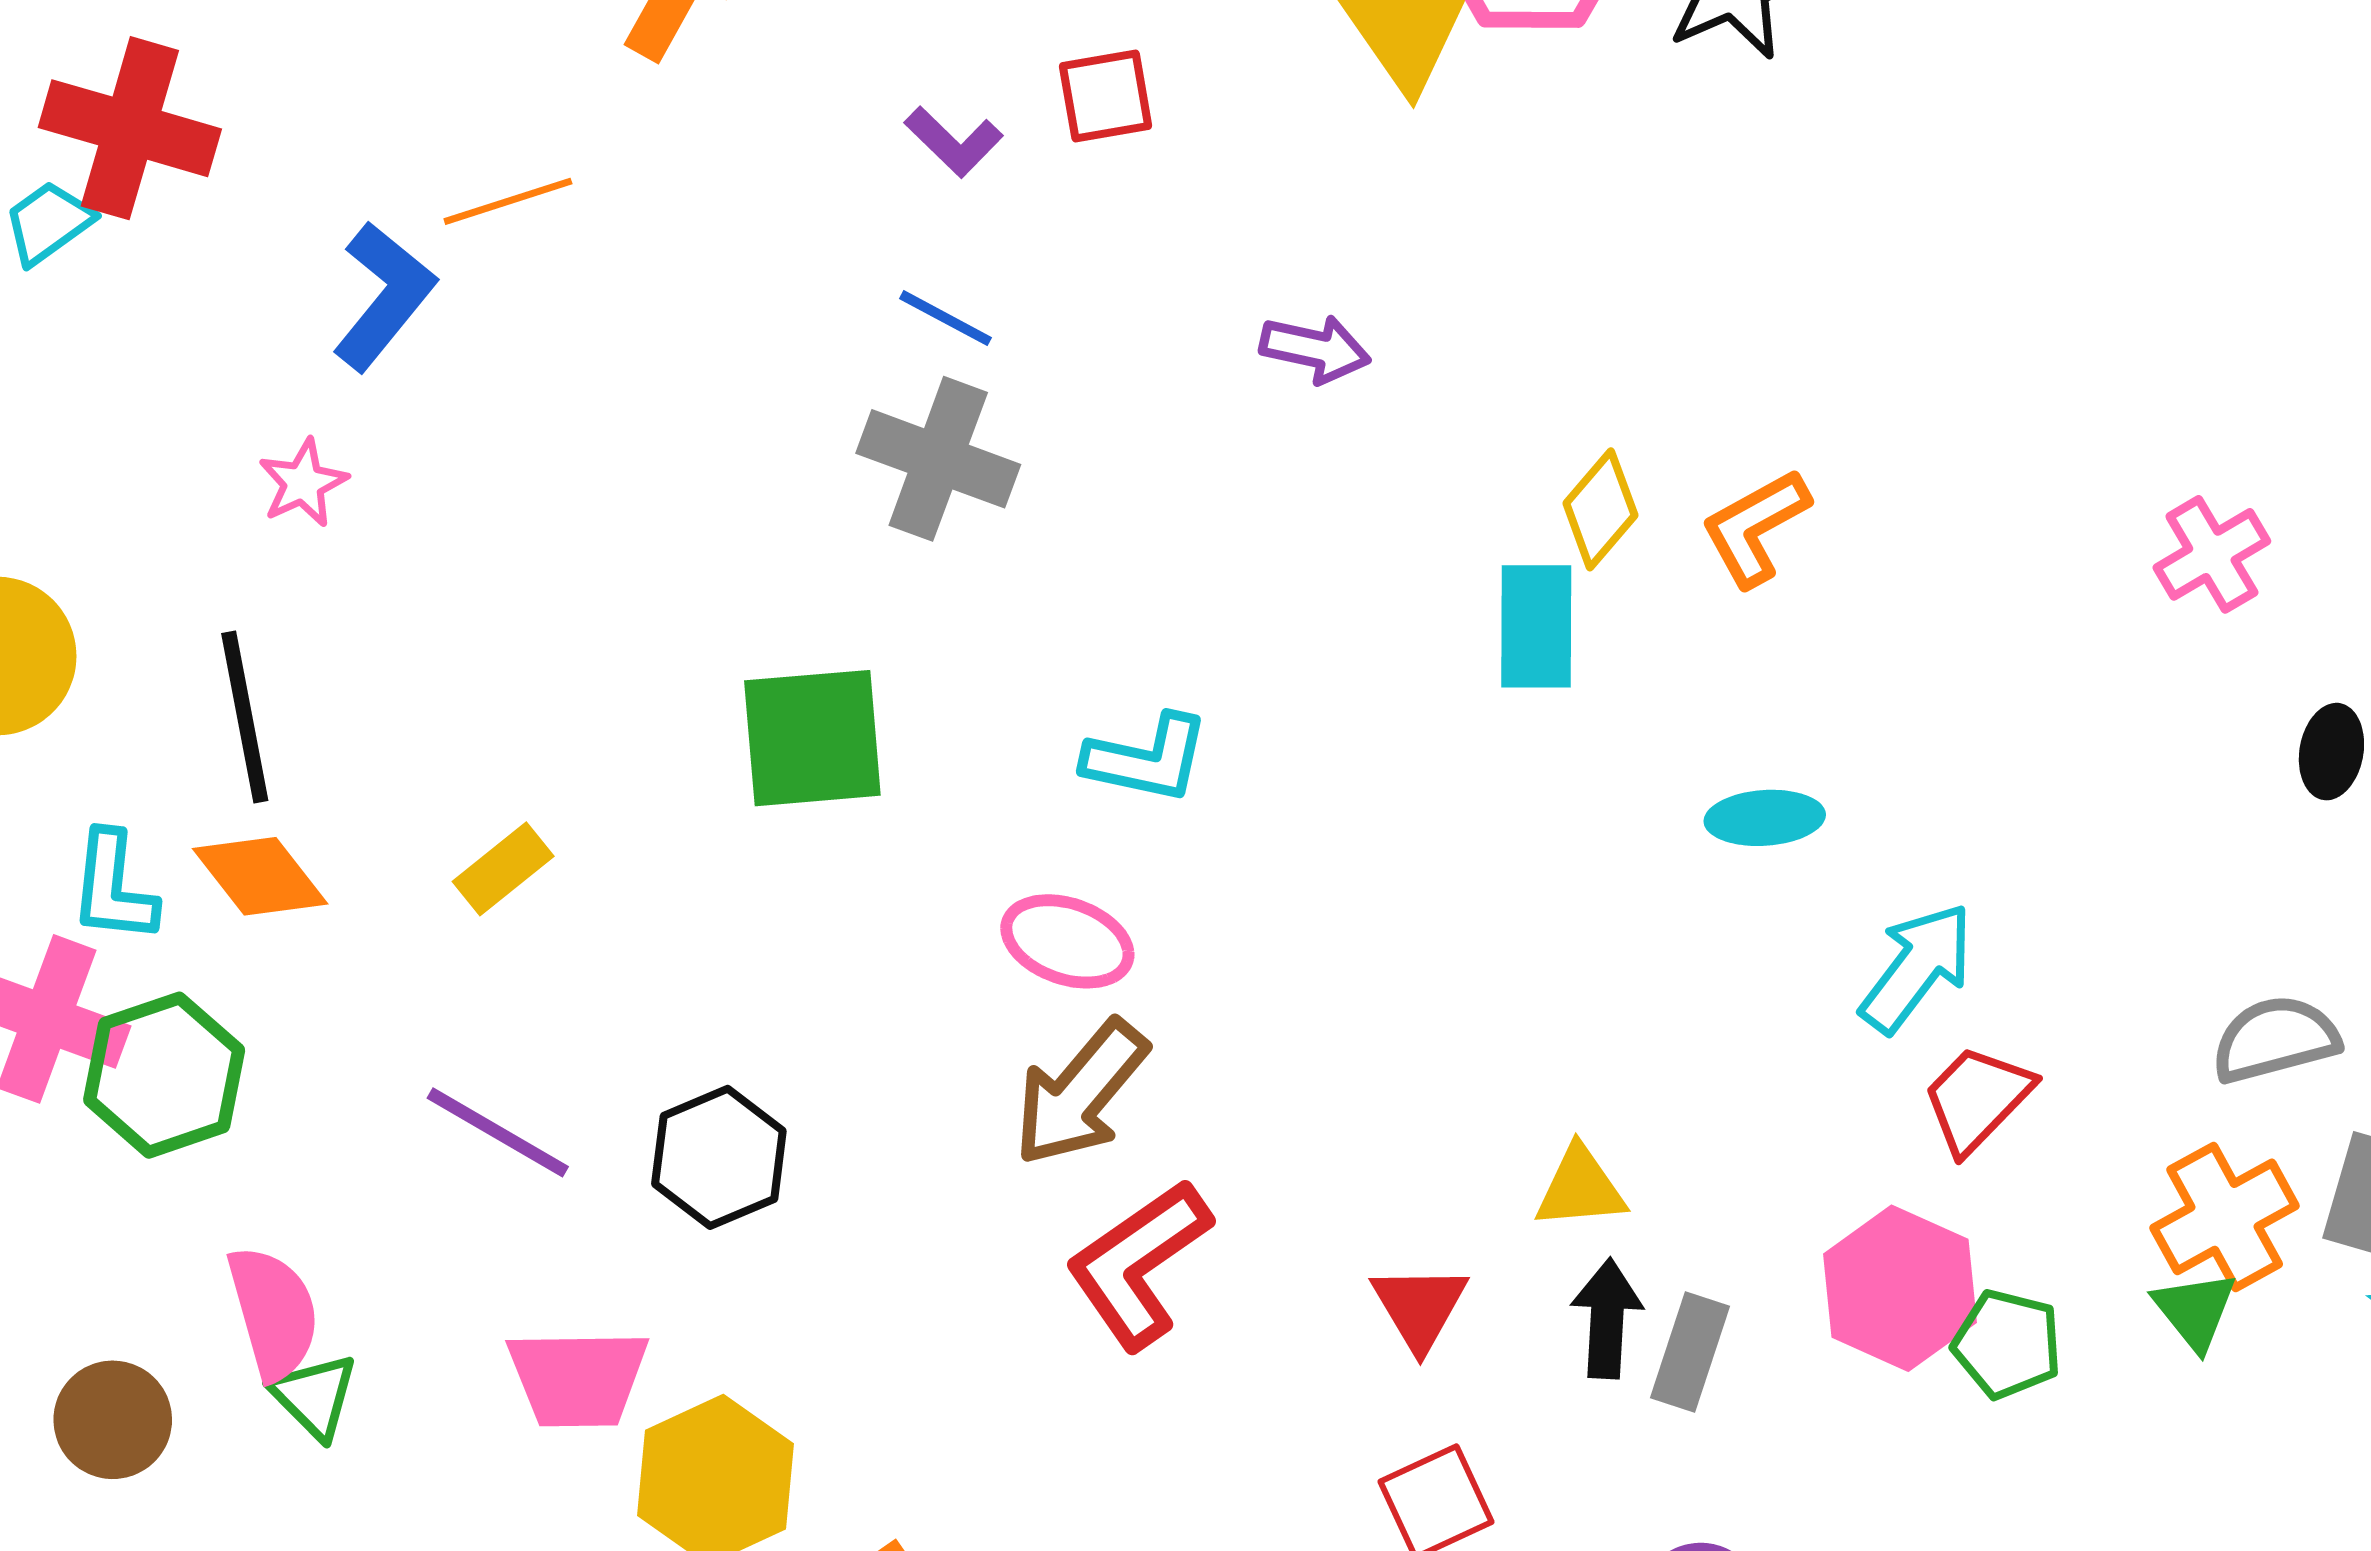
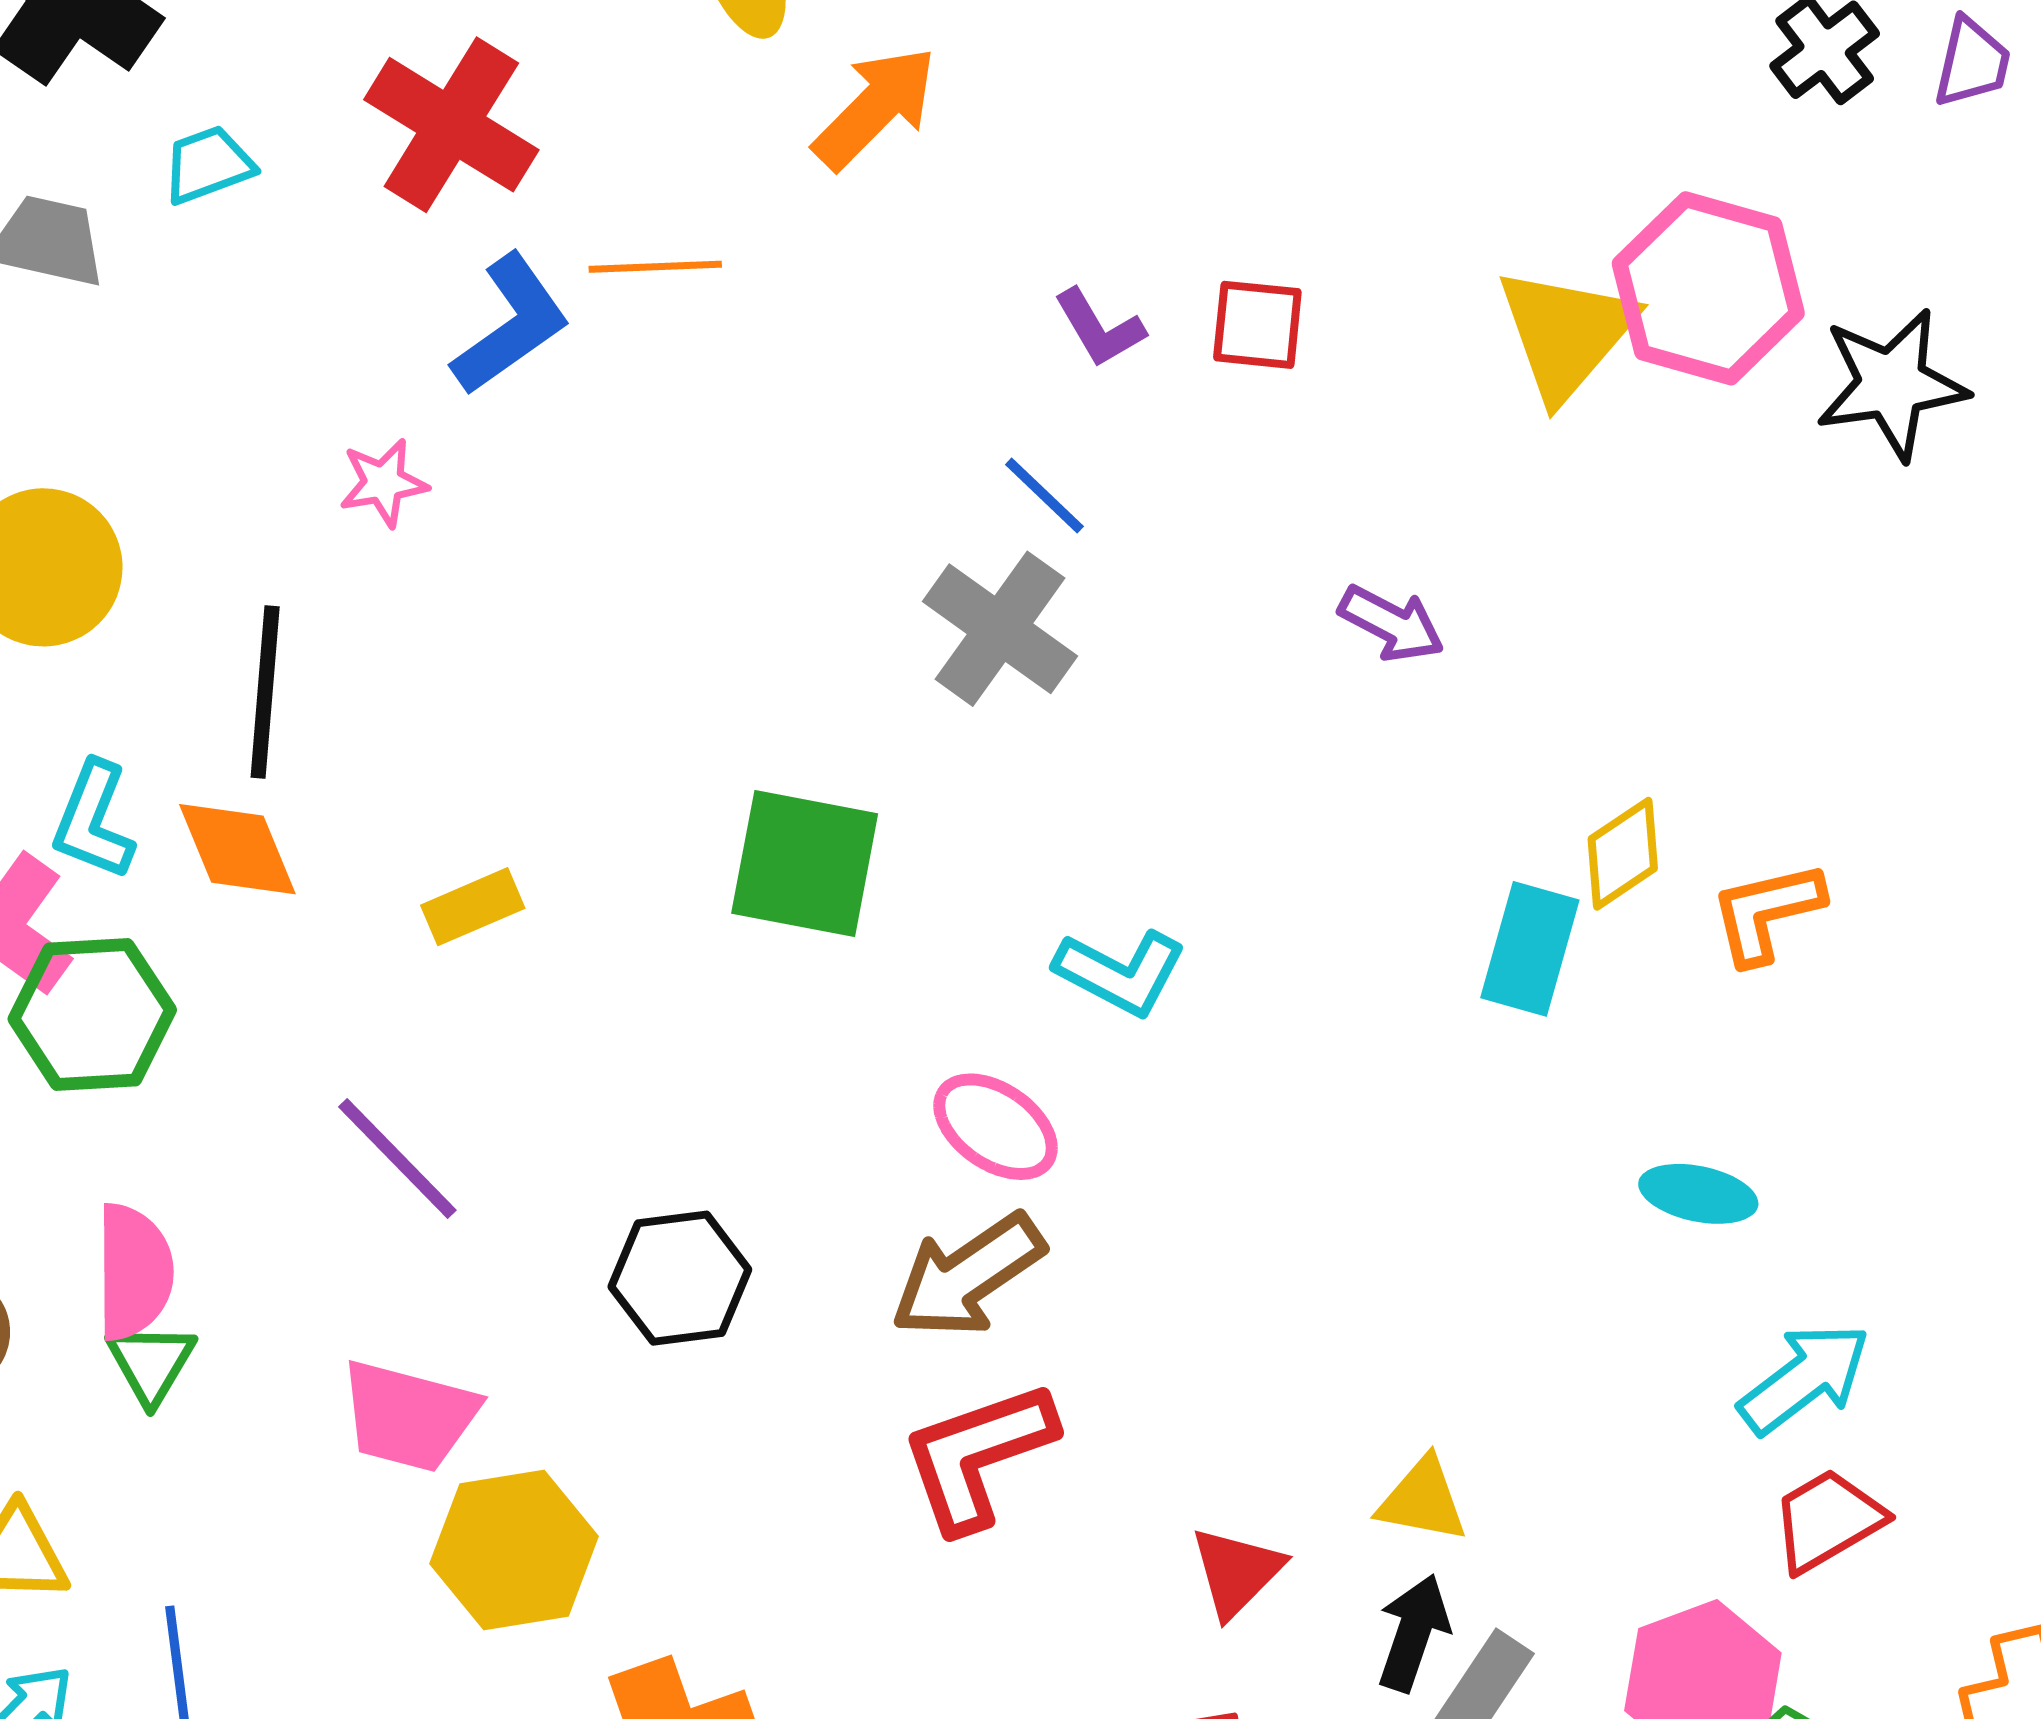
red cross: (130, 128) -> (451, 125), moved
black hexagon: (719, 1157) -> (680, 1278), moved

